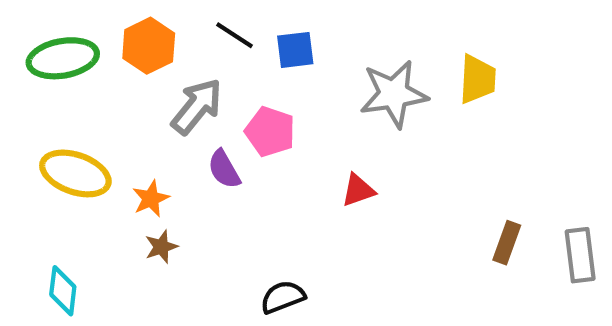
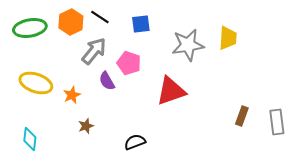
black line: (235, 35) -> (100, 17), moved
red triangle: (358, 190) -> (171, 91), size x1.8
brown star: (161, 247) -> (86, 126), moved

